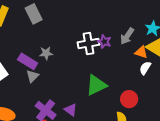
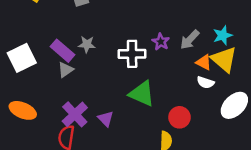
white cross: (89, 44) -> (132, 54), moved
white semicircle: (145, 68) -> (205, 82), turned -112
green triangle: (96, 85) -> (142, 94), turned 40

